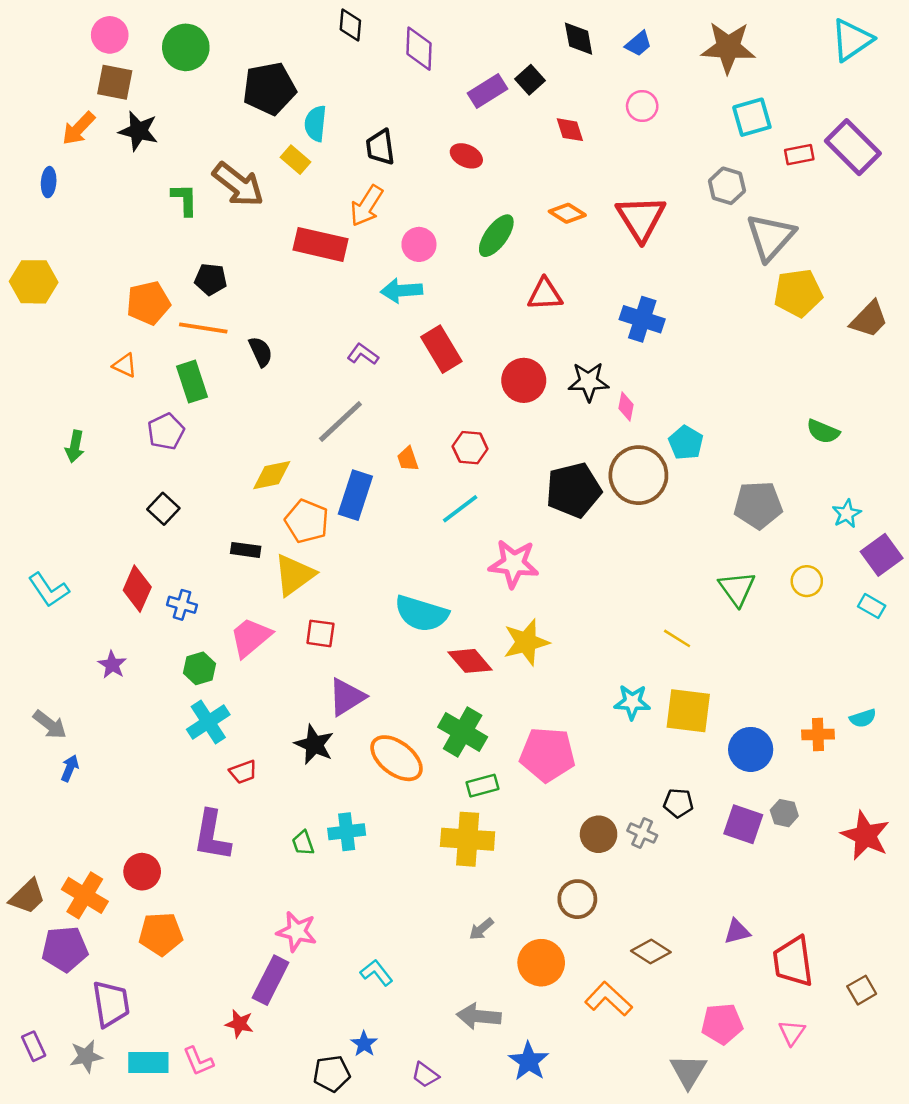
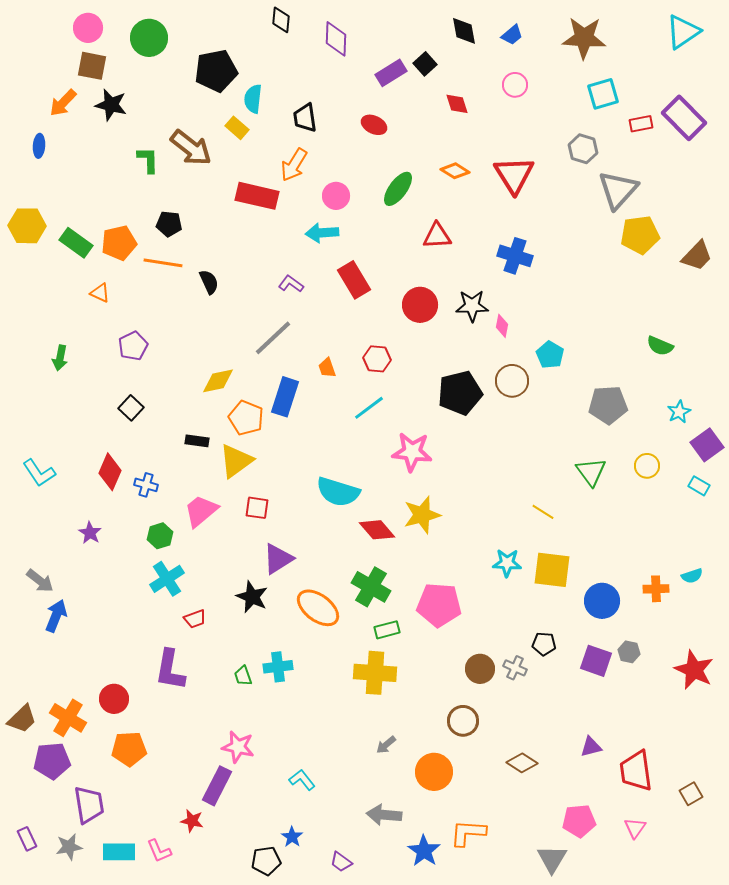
green rectangle: (192, 382) -> (76, 243), moved, turned -36
brown circle: (638, 475) -> (512, 381), size x0.7
blue arrow: (70, 768) -> (56, 616), size x1.5
orange L-shape: (609, 999) -> (468, 833), moved, turned -39

